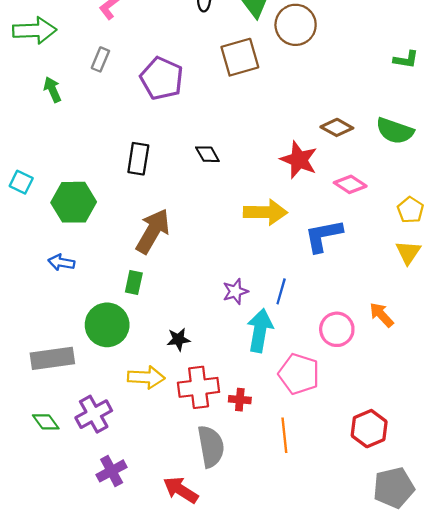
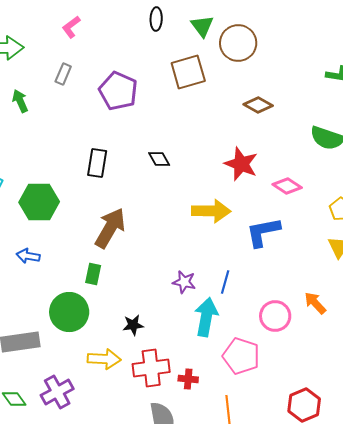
brown diamond: (337, 127) -> (258, 105), moved
purple star: (235, 291) -> (184, 282), turned 30

